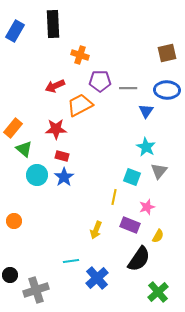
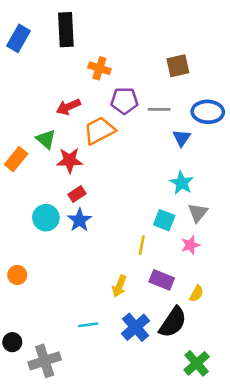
brown square: (167, 53) -> (178, 66), moved
green triangle: (24, 149) -> (46, 139), moved
red rectangle: (62, 156) -> (77, 194), turned -48
pink star: (147, 207) -> (190, 245), moved
blue cross: (97, 278) -> (136, 327), moved

